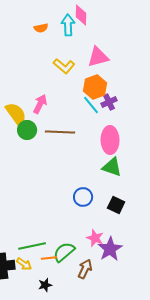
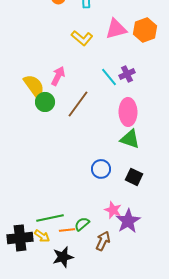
orange hexagon: (95, 87) -> (145, 30), moved
brown line: (60, 132) -> (78, 104), turned -56
green semicircle: (64, 252) -> (82, 224), size x0.7
black star: (45, 285) -> (63, 257), size x1.5

